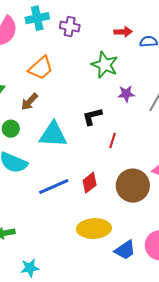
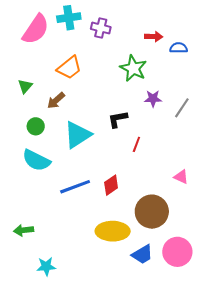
cyan triangle: (53, 134) -> (78, 135), turned -40
brown circle: (133, 186) -> (152, 212), moved

